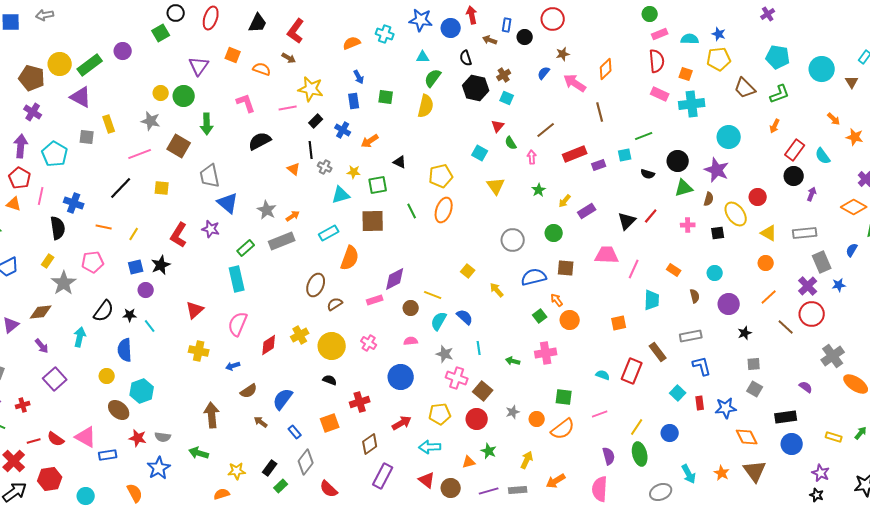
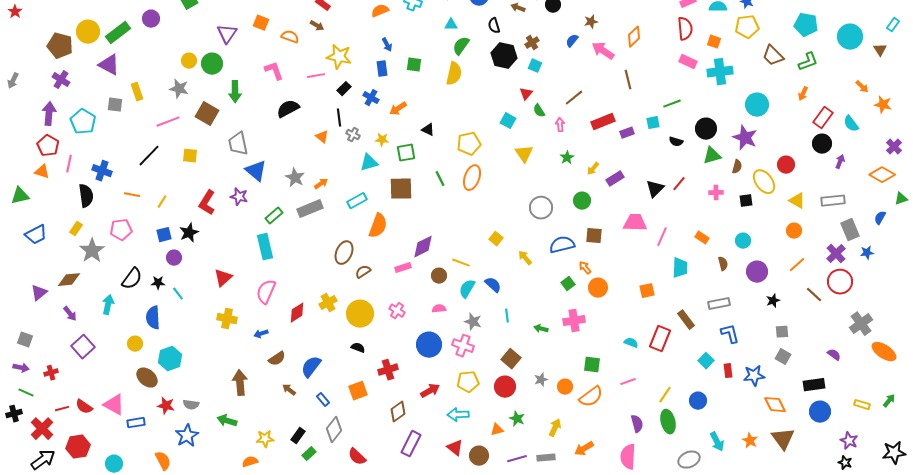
pink cross: (457, 378) -> (463, 346), moved

